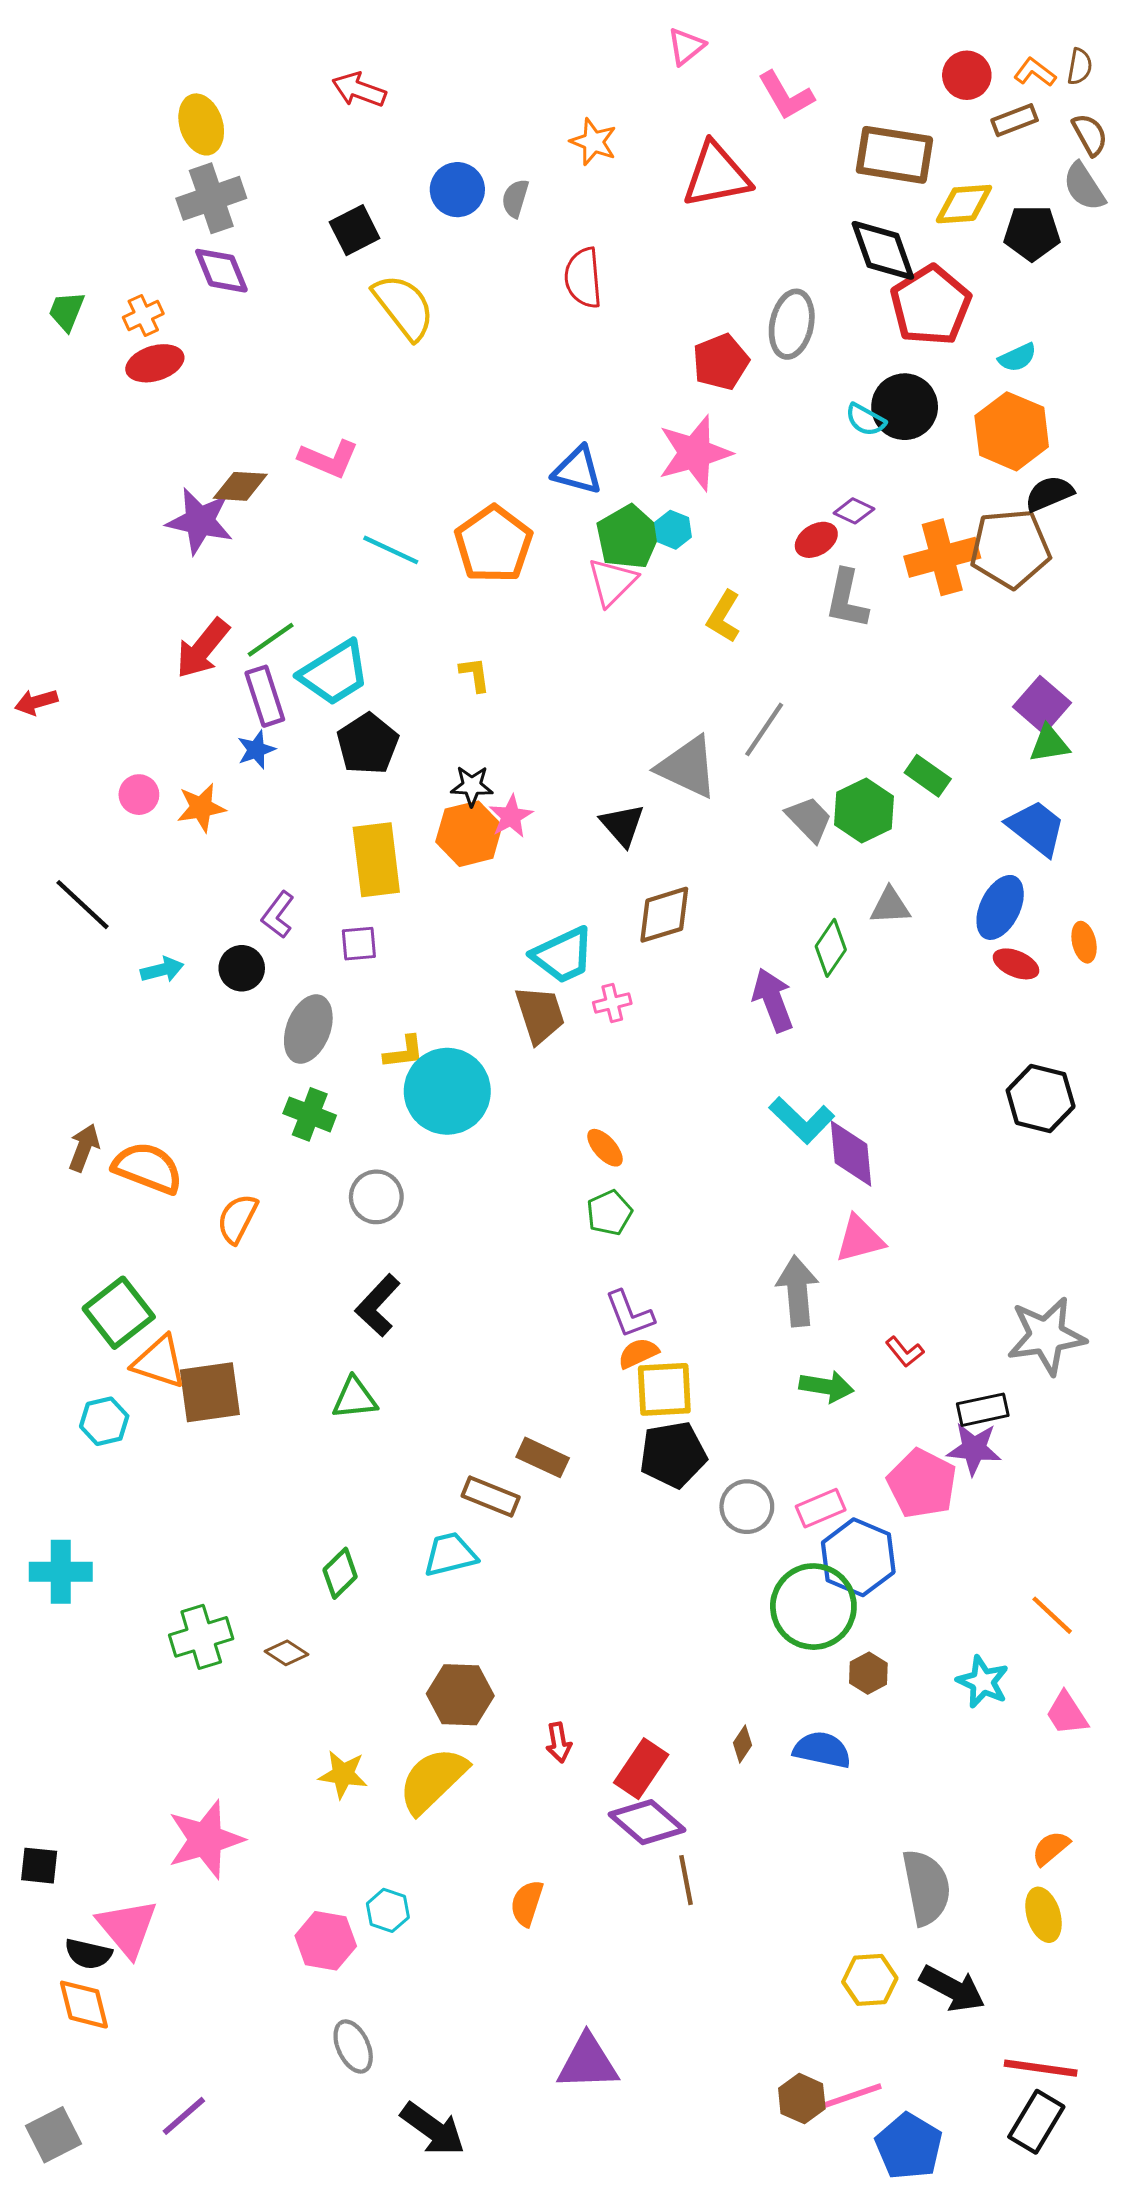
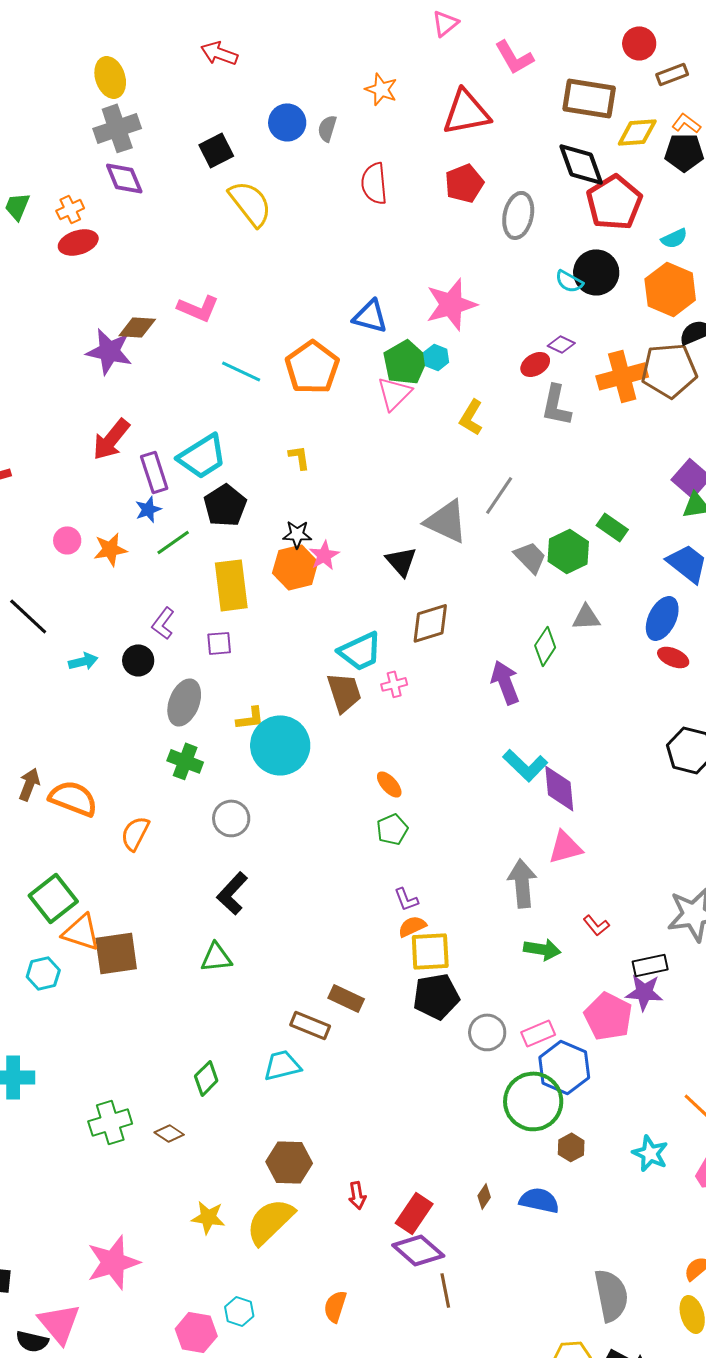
orange L-shape: (1035, 72) -> (686, 123), moved
red pentagon: (721, 362) -> (464, 183), moved
green line: (271, 640) -> (173, 542), moved
purple L-shape: (630, 1314) -> (406, 899), size x0.7

